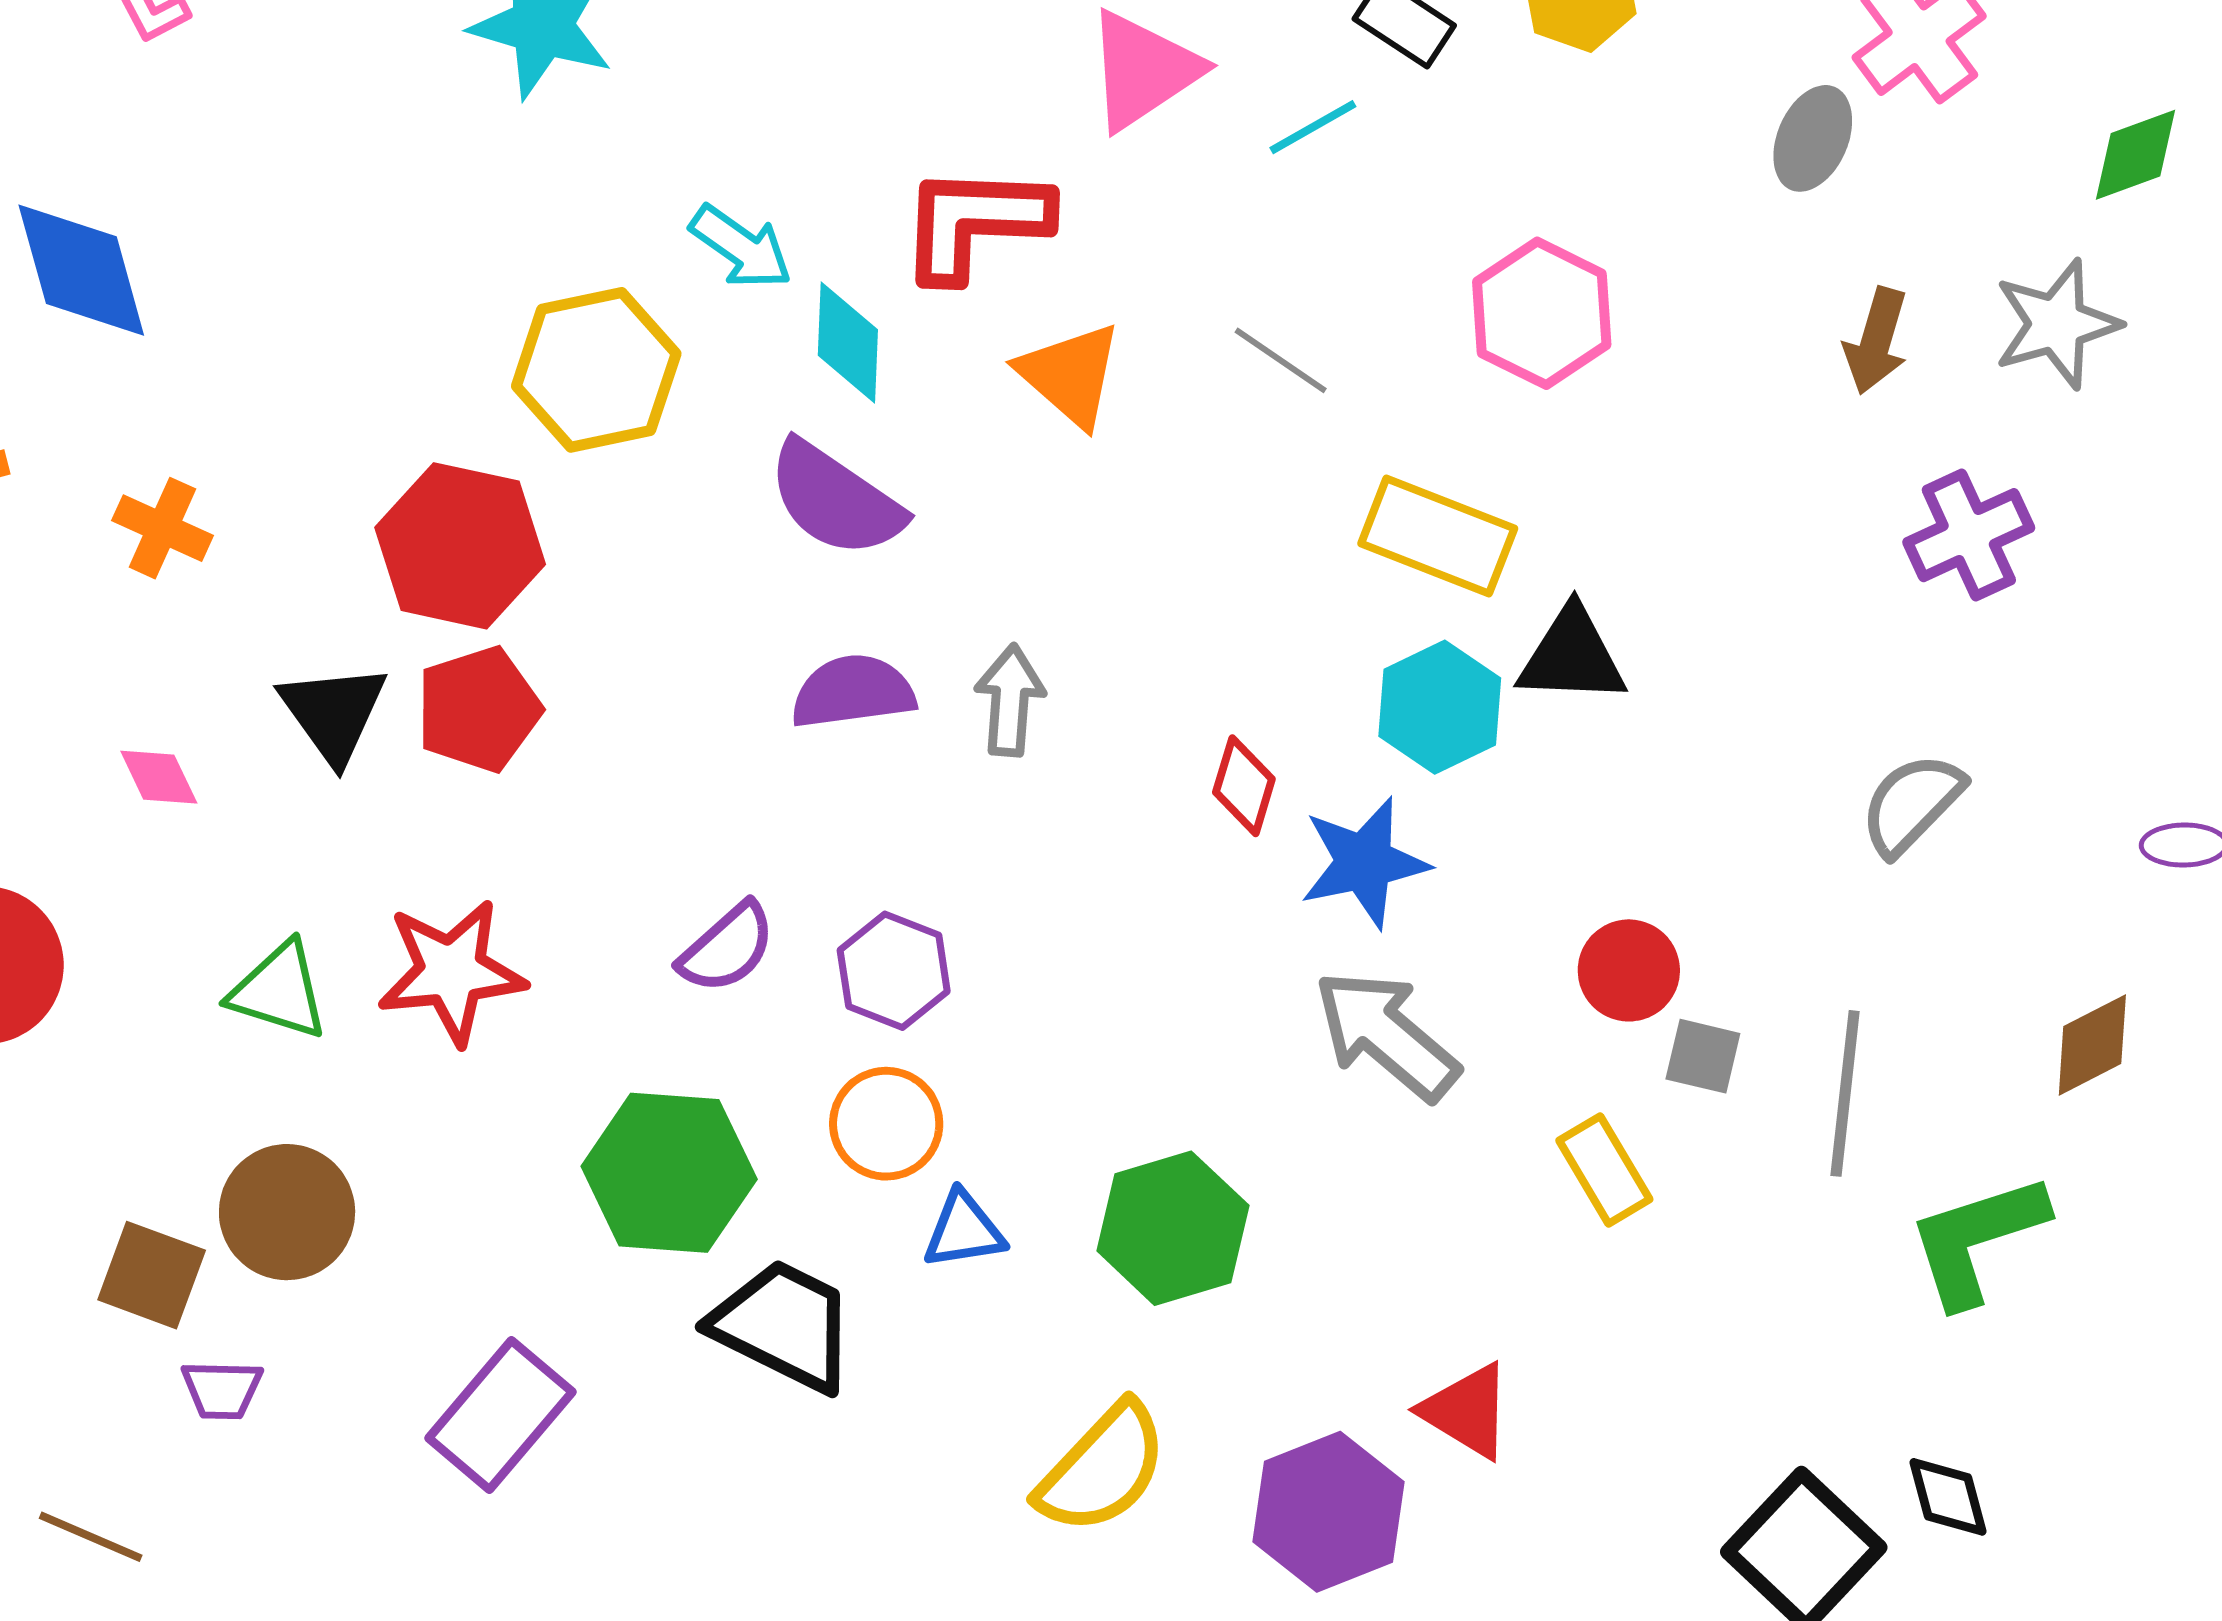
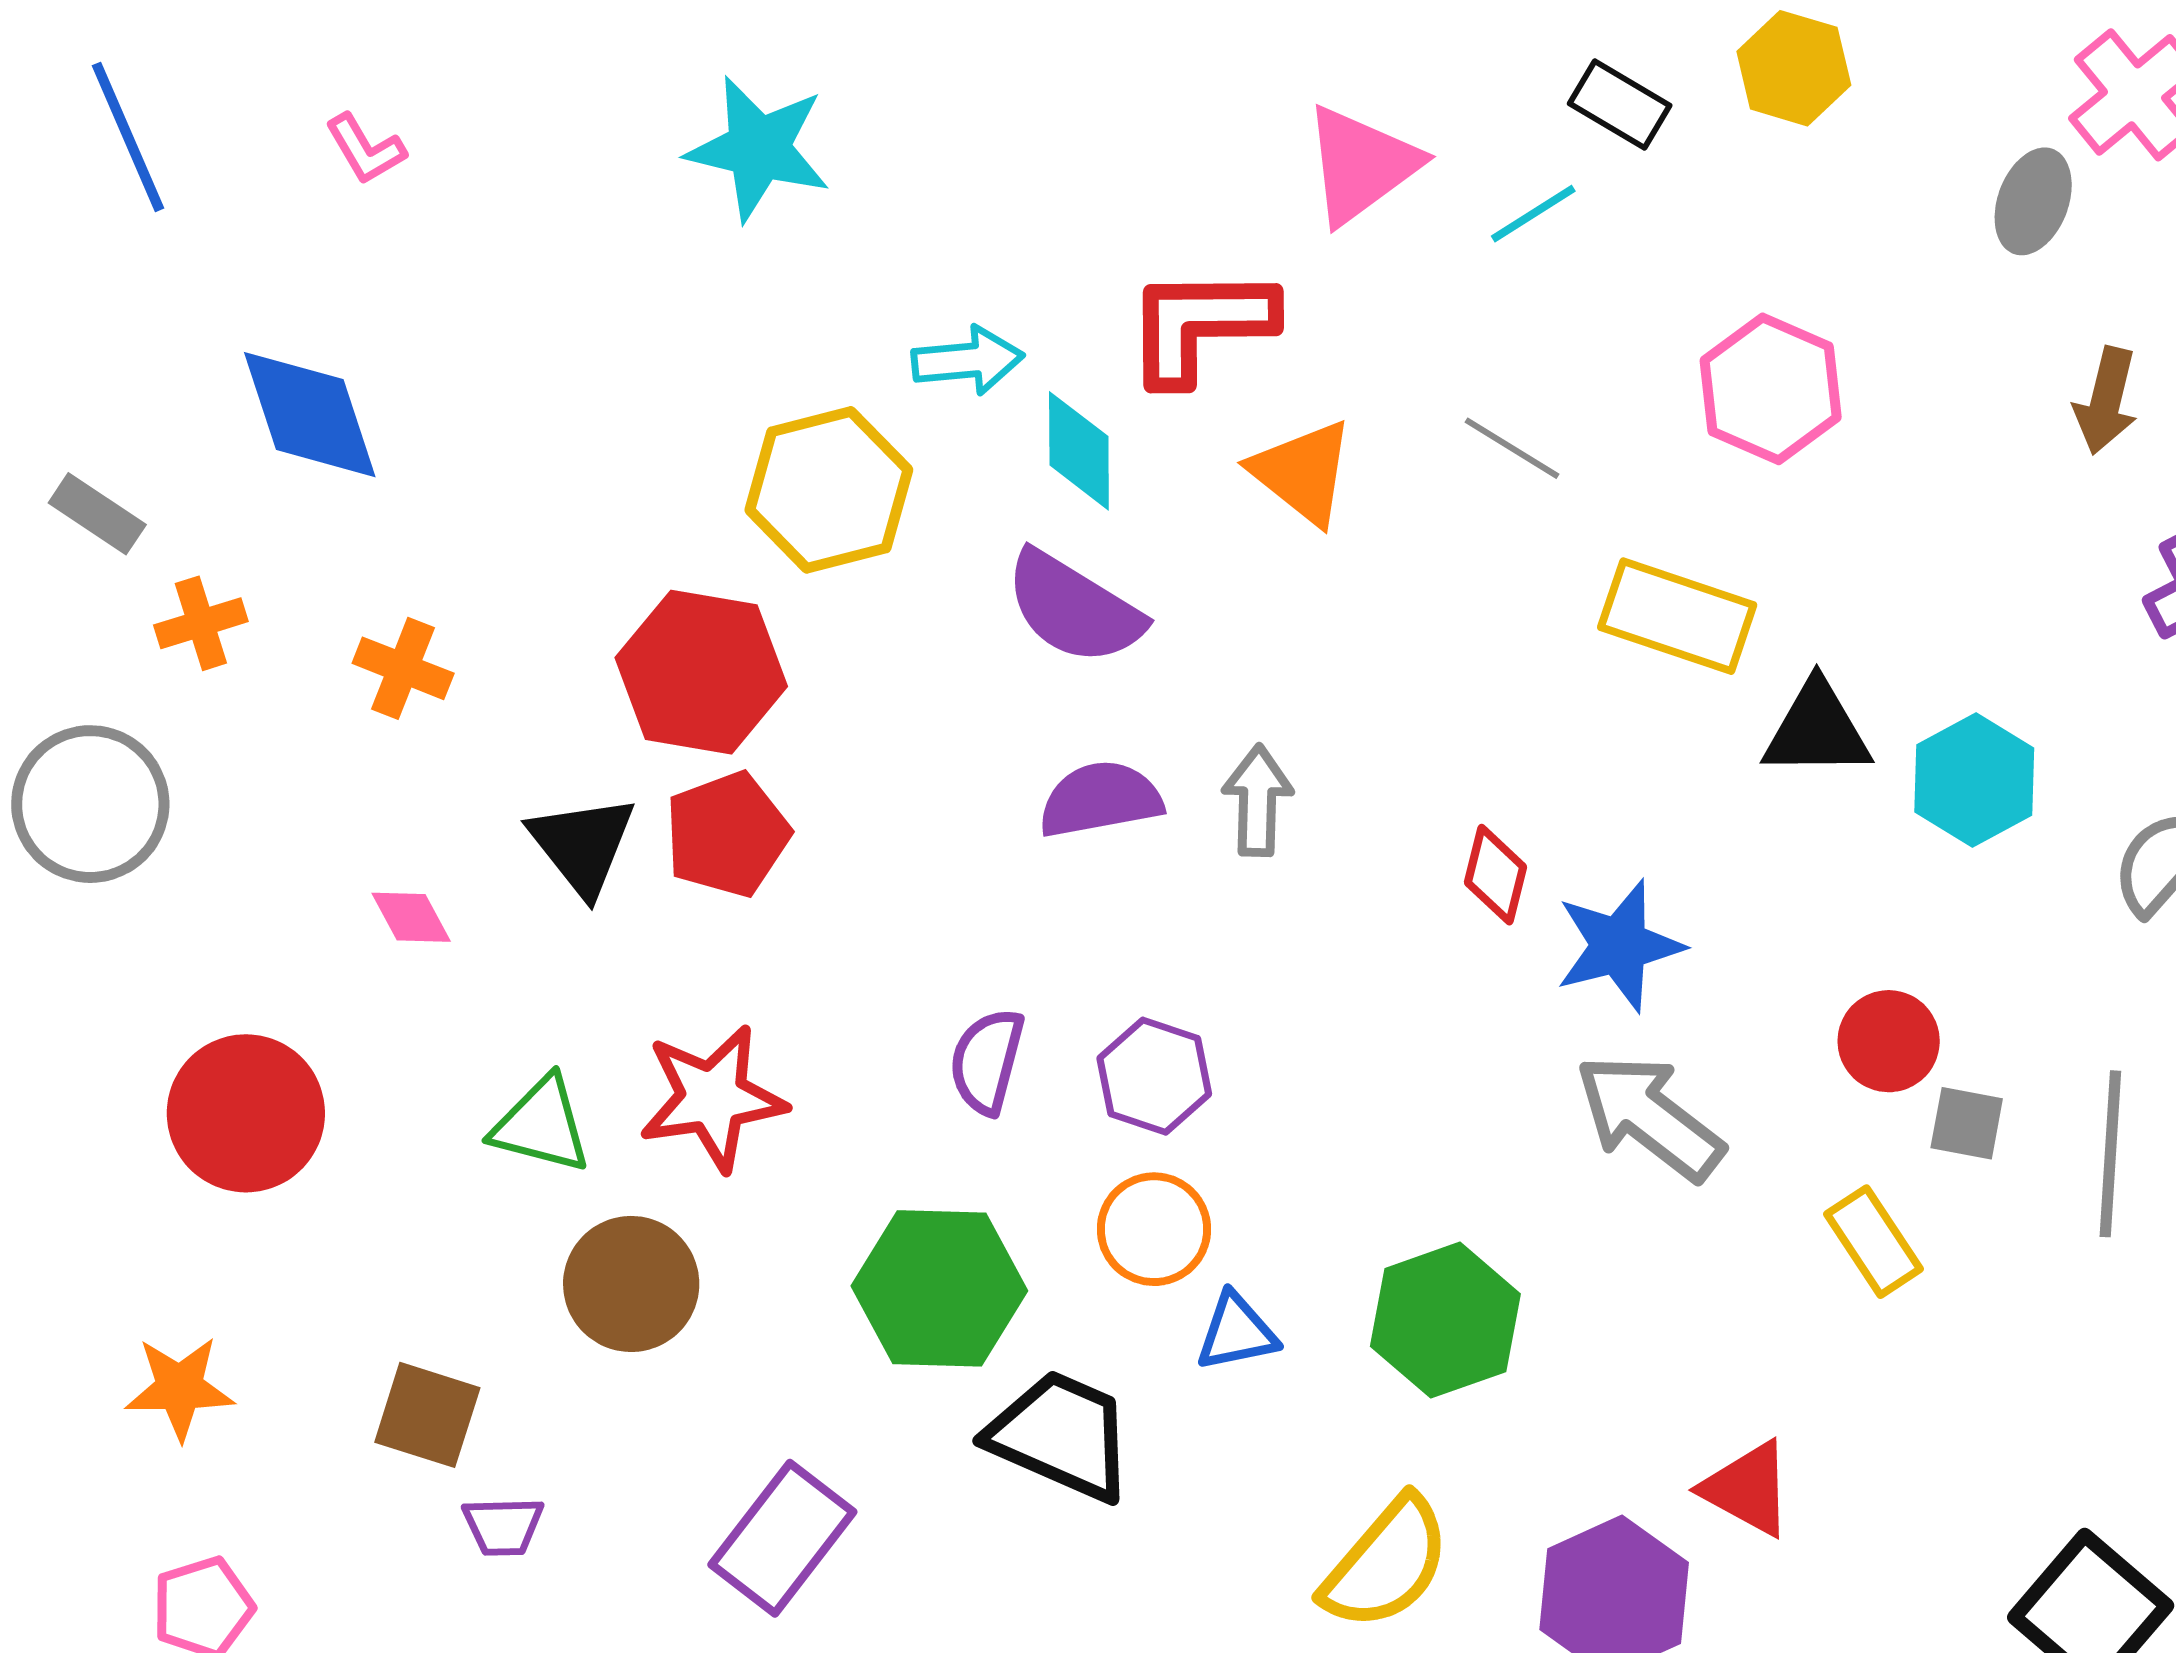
cyan arrow: (741, 247) -> (968, 360), turned -38
cyan hexagon: (1440, 707) -> (1974, 780), moved
purple semicircle: (727, 948) -> (987, 1061), turned 149
brown circle: (287, 1212) -> (631, 1284), moved

